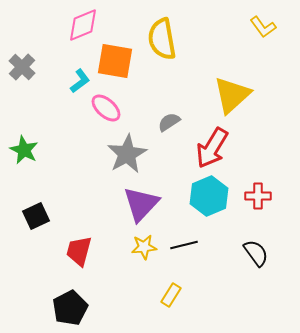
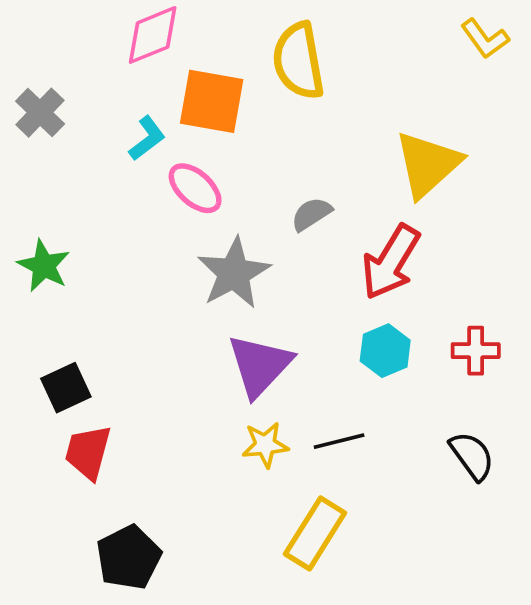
cyan hexagon: (209, 196) -> (385, 351), size x0.7
red trapezoid: (79, 251) -> (88, 452), moved
yellow rectangle: (171, 295) -> (315, 533), size x1.6

